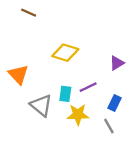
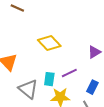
yellow diamond: (65, 53) -> (49, 43), turned 30

